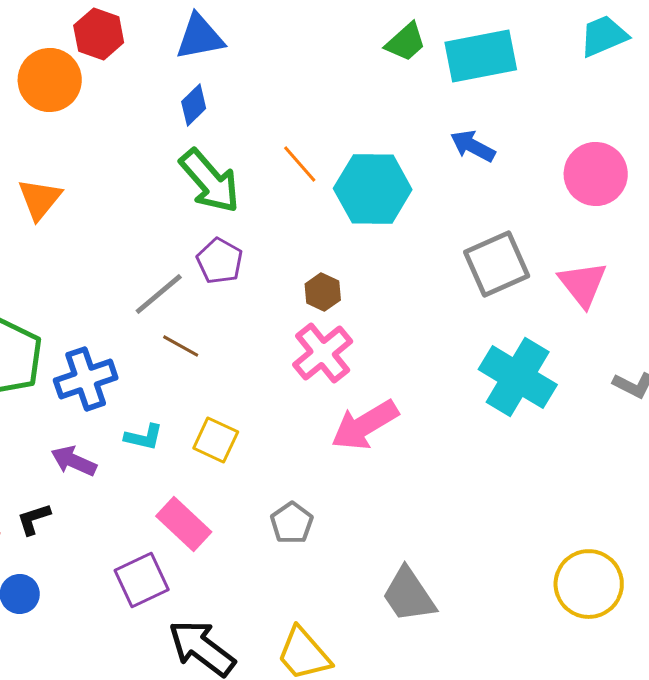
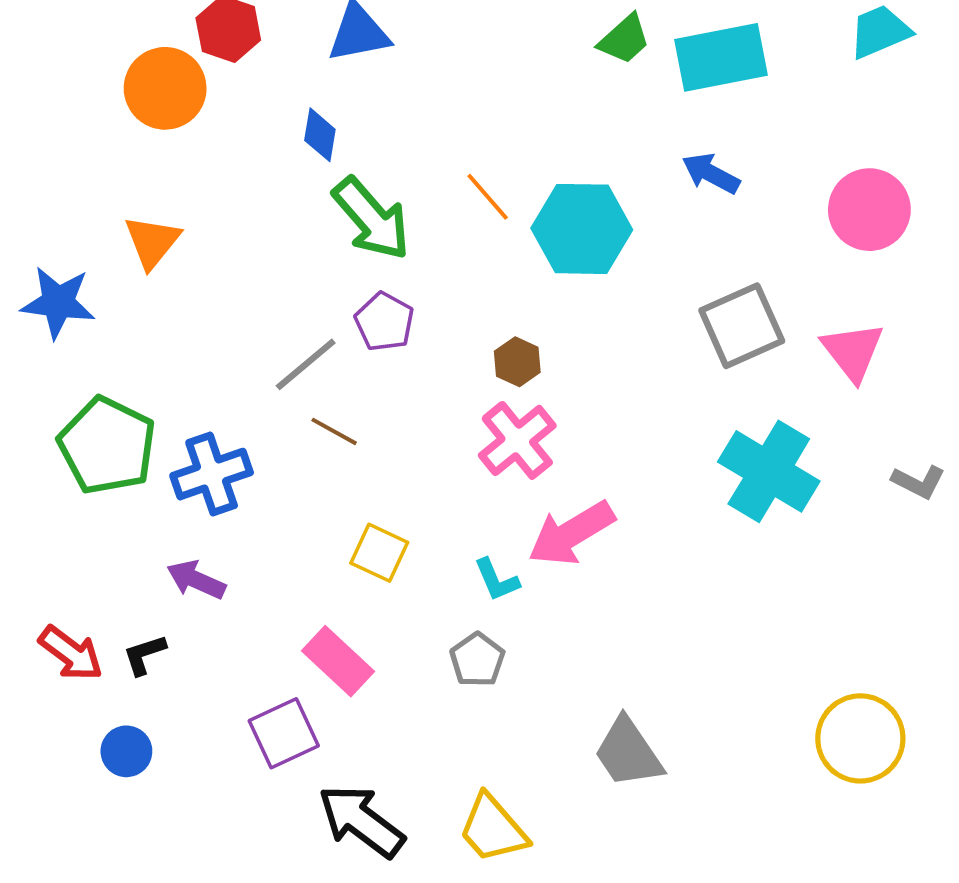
blue diamond: (194, 105) -> (320, 135), moved, turned -36
cyan L-shape: (144, 437) -> (497, 580), moved, turned 54

